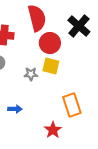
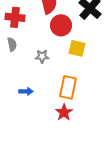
yellow square: (51, 66) -> (77, 48), moved
orange rectangle: (72, 105) -> (68, 87), moved, turned 30

